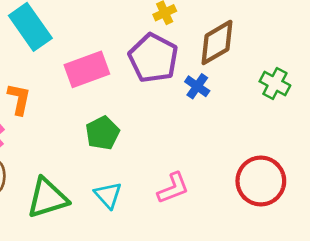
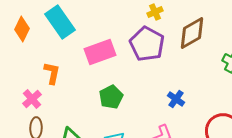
blue cross: (197, 86) -> (176, 99), moved

